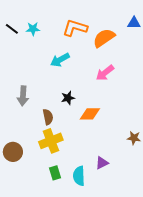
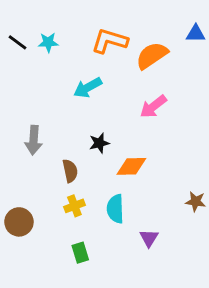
yellow cross: (51, 141) -> (74, 206), size x0.6
purple triangle: (102, 163) -> (149, 238), turned -32
cyan semicircle: (79, 176) -> (115, 209), moved

